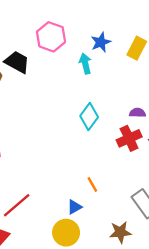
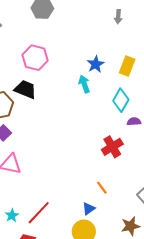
pink hexagon: (51, 37) -> (35, 58), moved
cyan diamond: (89, 116) -> (121, 100), moved
red cross: (129, 138) -> (112, 147), moved

